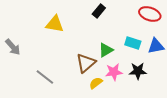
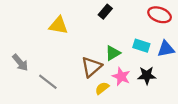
gray arrow: (13, 47) -> (20, 63), moved
pink star: (114, 72) -> (121, 76), turned 30

